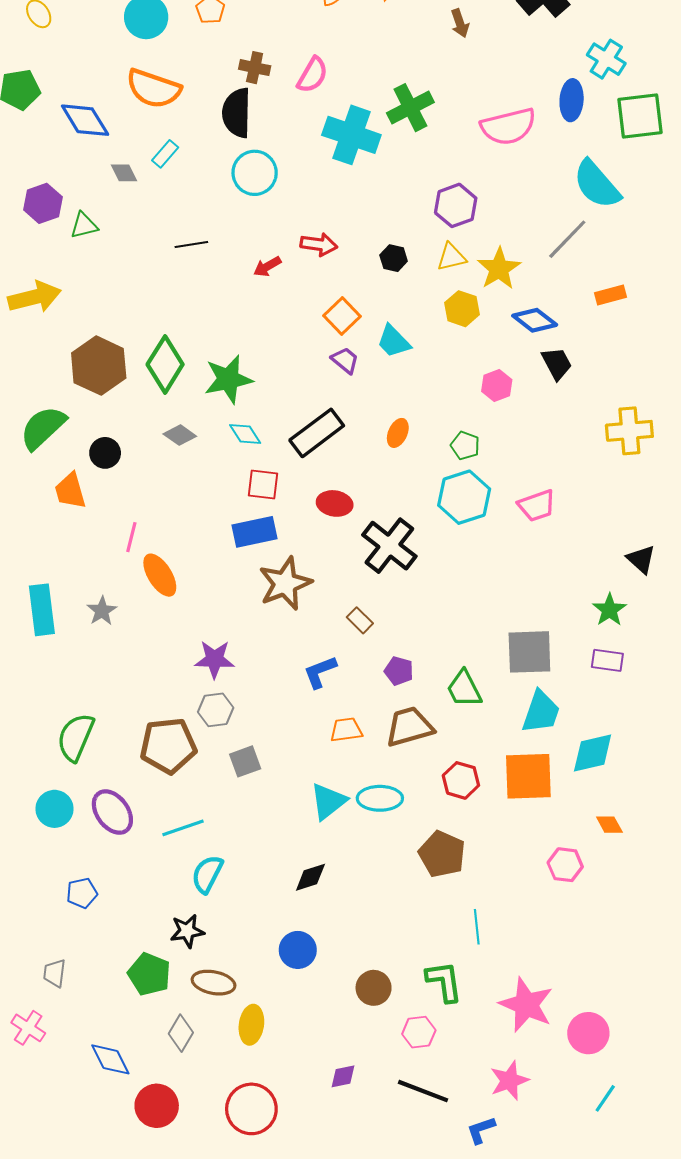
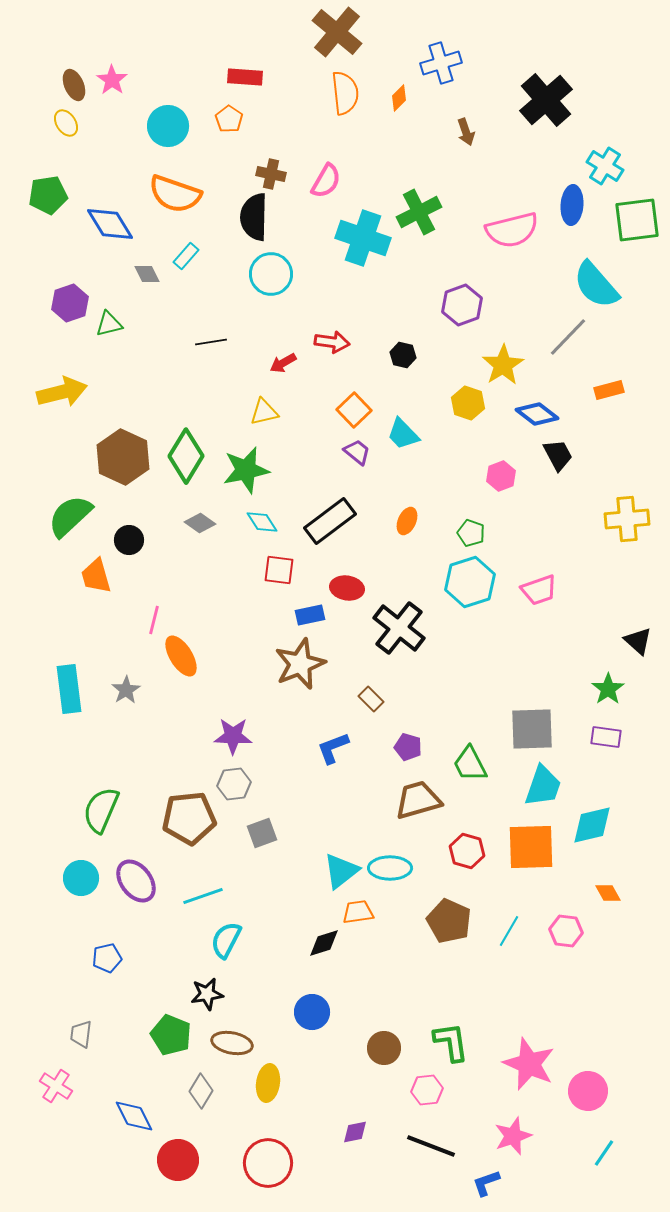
yellow triangle: (451, 257) -> (264, 412), moved
blue rectangle: (255, 532) -> (310, 615), moved, size x0.7
orange trapezoid: (346, 730) -> (358, 912), moved
cyan line: (477, 927) -> (509, 931), moved, turned 36

